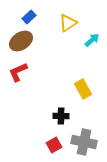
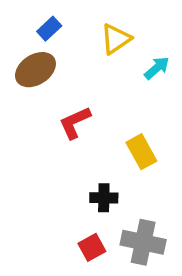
red L-shape: (18, 72) -> (75, 123), moved

